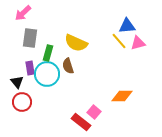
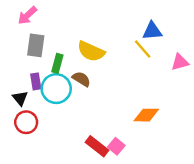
pink triangle: (138, 43) -> (180, 62), moved
brown semicircle: (68, 66) -> (81, 79), turned 140
pink square: (94, 112) -> (116, 146), moved

